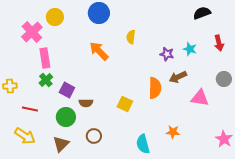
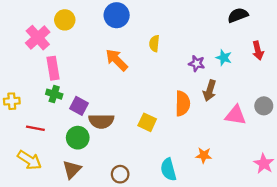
brown arrow: (178, 77) -> (210, 91), turned -48
gray circle: (224, 79) -> (264, 106), moved
green cross: (46, 80) -> (54, 94), turned -32
brown semicircle: (86, 103) -> (101, 121), size x1.5
brown circle: (94, 136) -> (120, 174), moved

